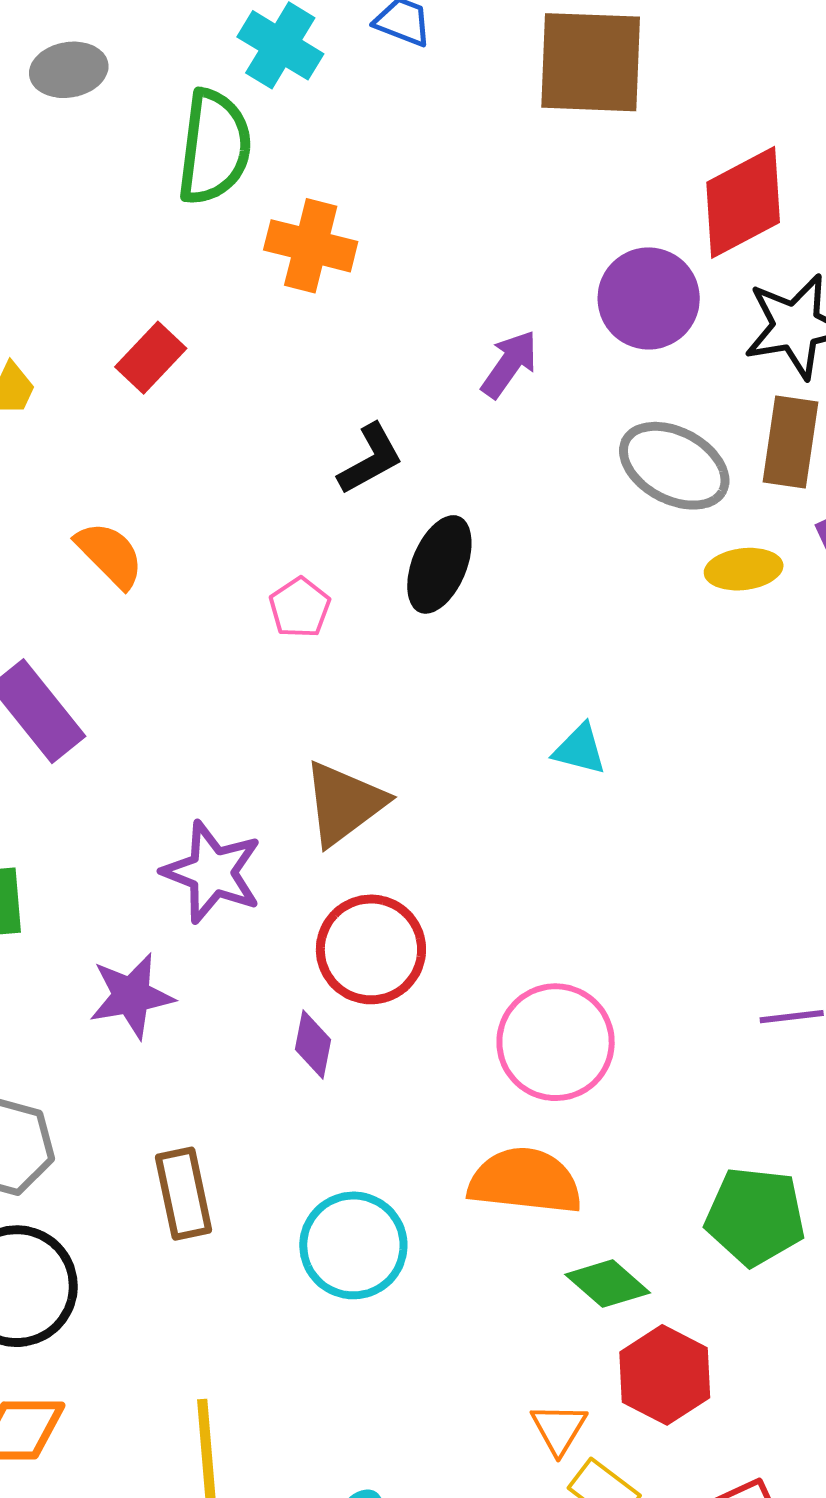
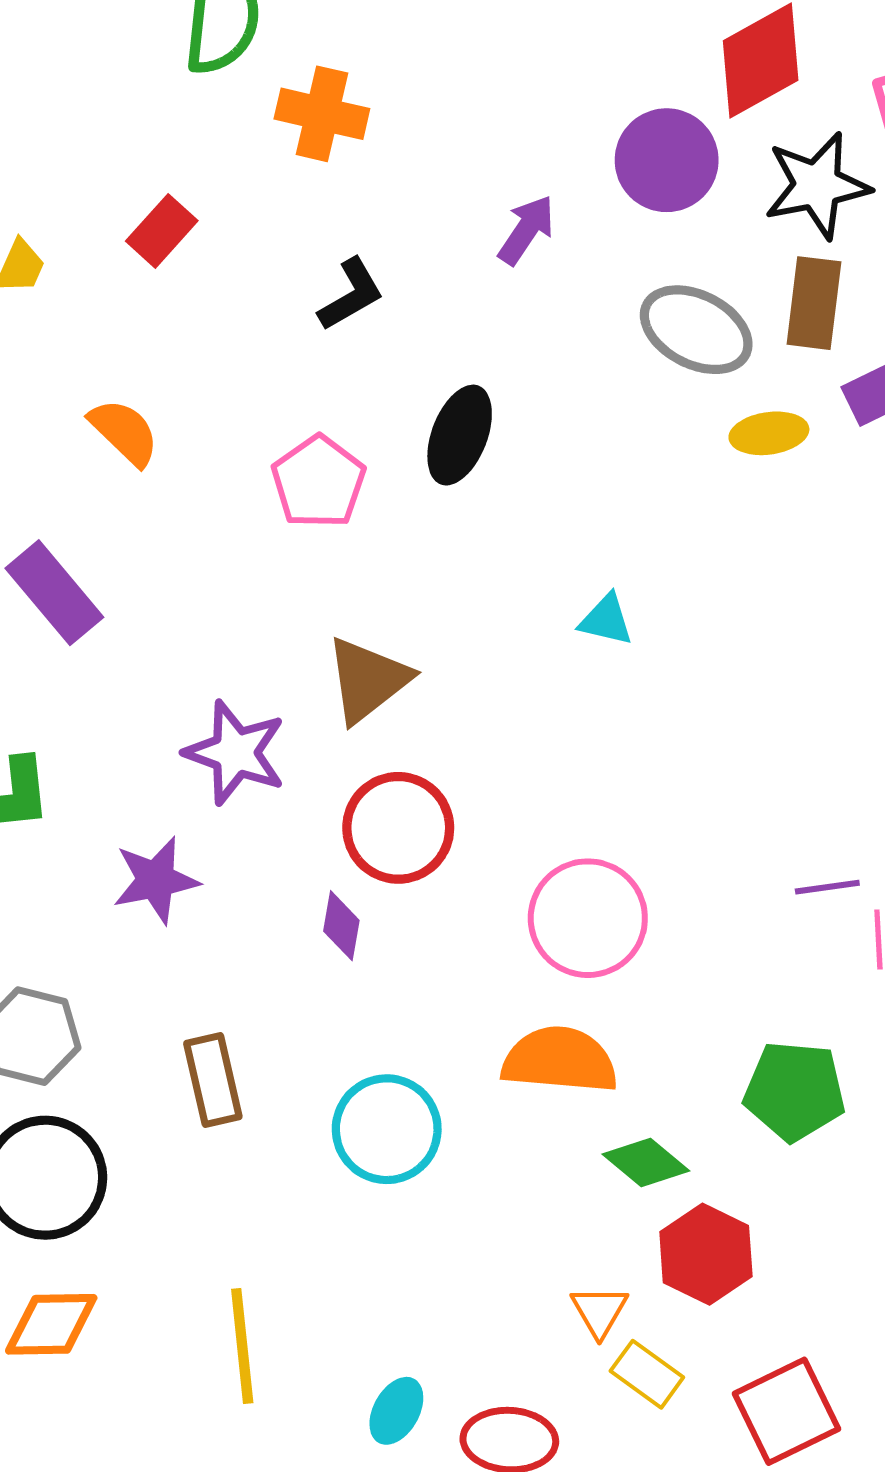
black L-shape: (370, 459) -> (351, 295), moved
pink pentagon: (300, 608) -> (318, 482), size x1.5

